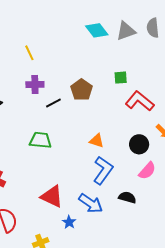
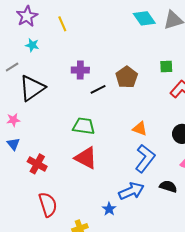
yellow line: (29, 53) -> (62, 24), moved
red triangle: (52, 196) -> (86, 158), moved
blue arrow: (91, 203) -> (131, 191), turned -60

